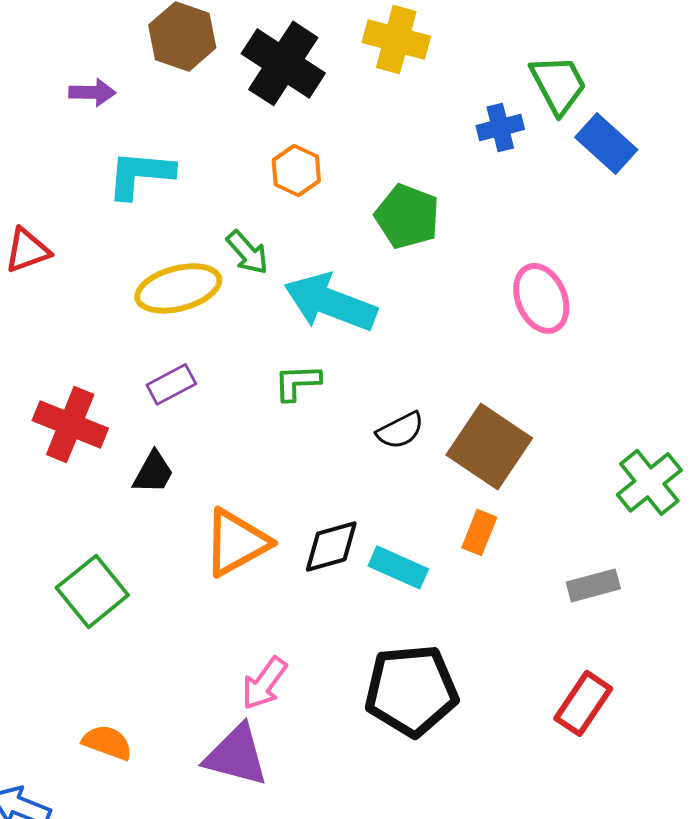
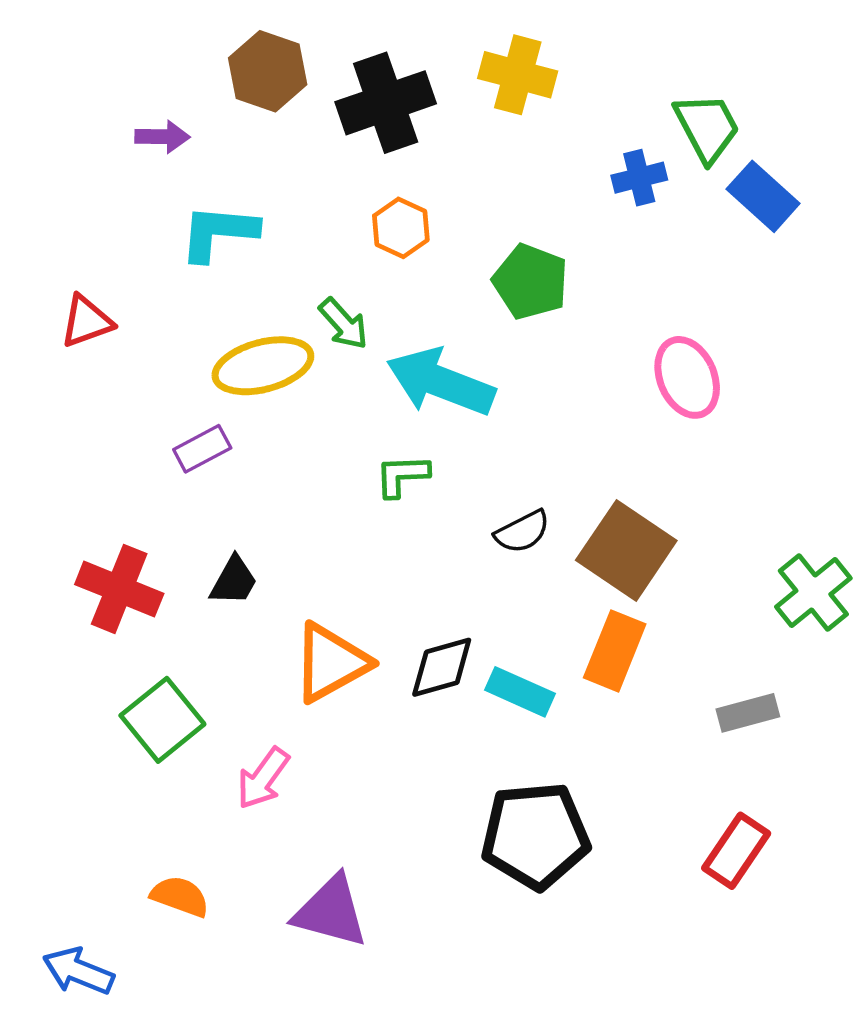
black cross: (283, 63) -> (386, 103), turned 38
purple rectangle: (171, 384) -> (202, 449), moved
red cross: (70, 424) -> (119, 589), moved
orange rectangle: (479, 532) -> (615, 651), size x1.5
pink arrow: (264, 683) -> (263, 778), moved

